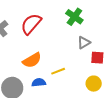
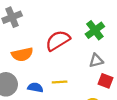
red semicircle: (31, 24) -> (58, 41), moved
orange semicircle: (32, 60) -> (22, 54), moved

